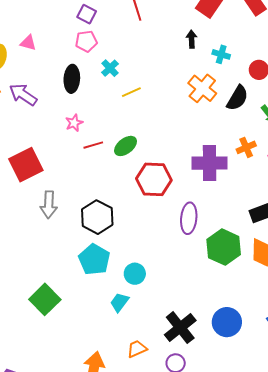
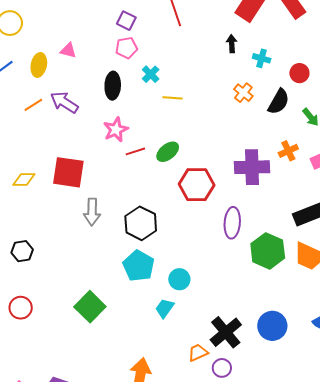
orange cross: (202, 88) -> (243, 93), size x0.7
yellow line: (131, 92) -> (172, 98), turned 30
pink star: (74, 123) -> (116, 130), size x1.4
red square: (26, 165) -> (68, 172), turned 36
orange trapezoid: (137, 349) -> (198, 353), moved

